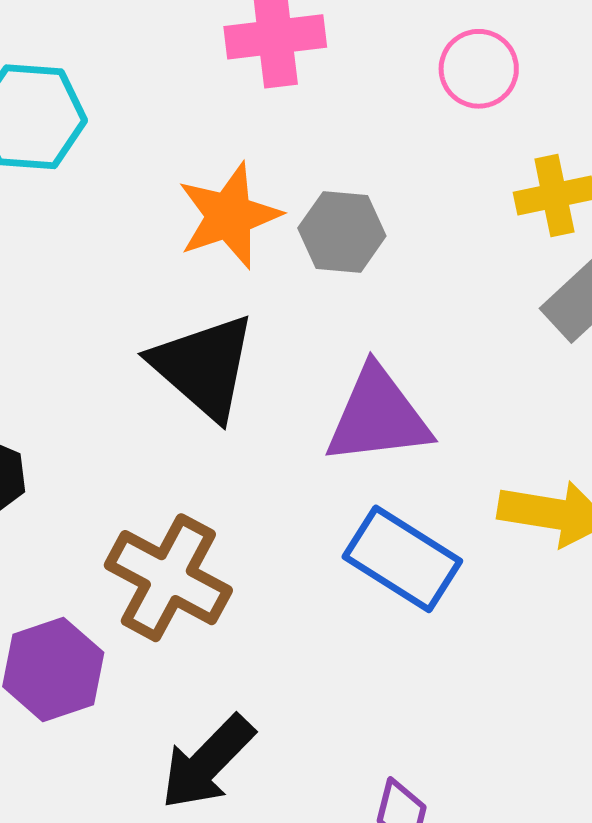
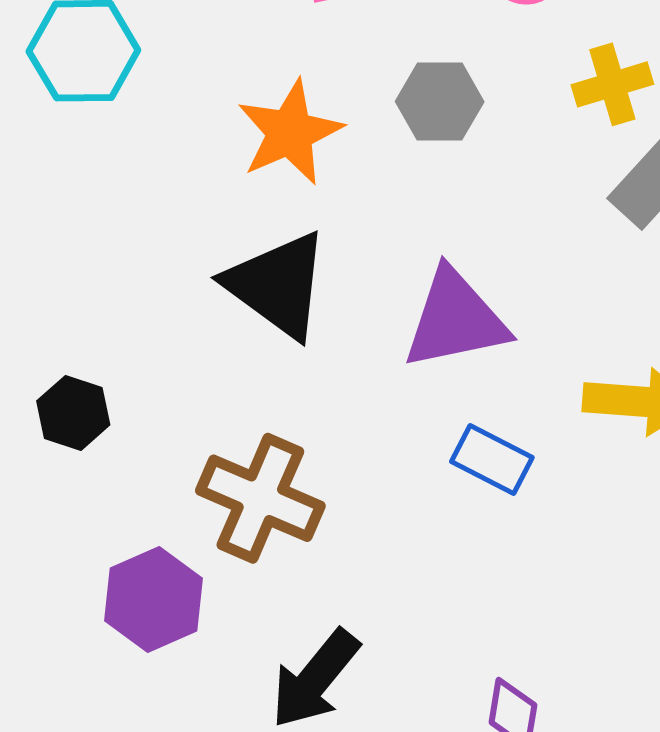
gray hexagon: (342, 232) -> (440, 102), moved
blue rectangle: (402, 559) -> (492, 459), size x0.7

